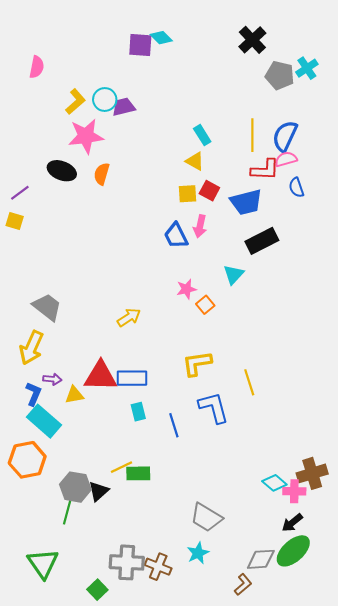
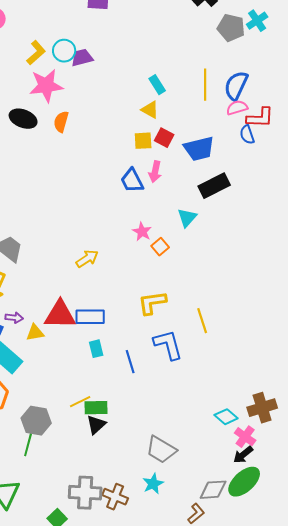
red L-shape: (265, 170) -> (260, 118), moved
pink star: (186, 289) -> (142, 232), turned -30
black triangle: (98, 491) -> (96, 425), moved
pink cross: (294, 491) -> (245, 437), moved, turned 35

